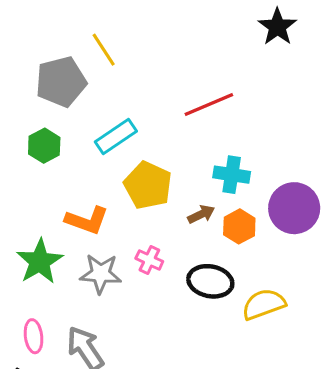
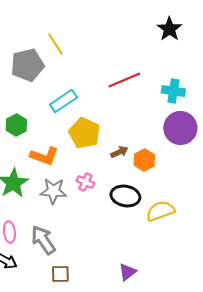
green hexagon: (44, 146) -> (16, 125), moved
cyan cross: (232, 175) -> (173, 91), moved
purple circle: (294, 208) -> (180, 128), moved

